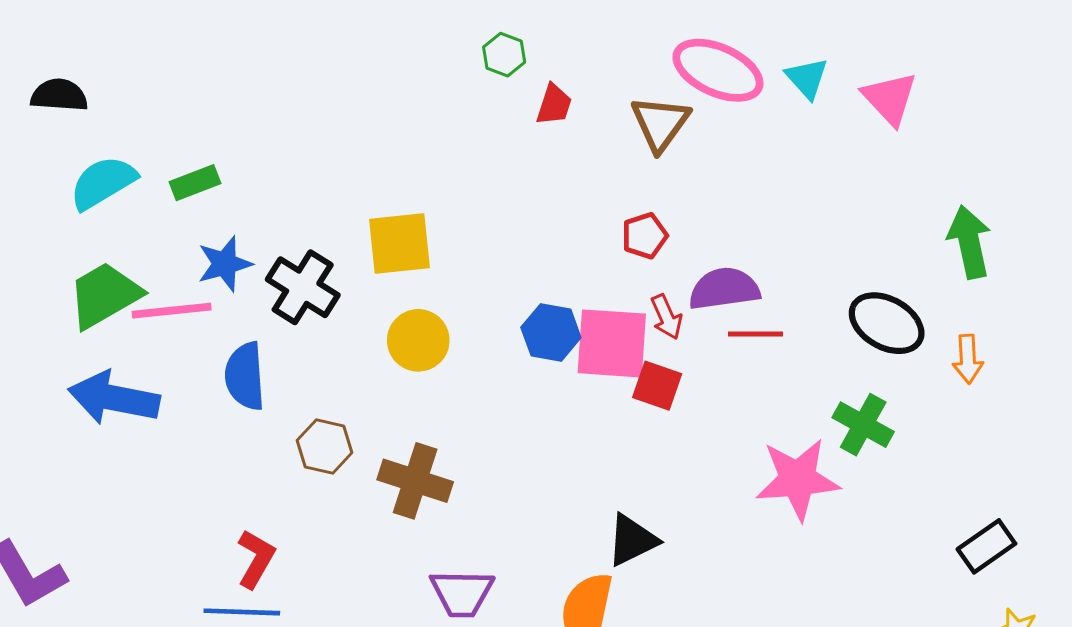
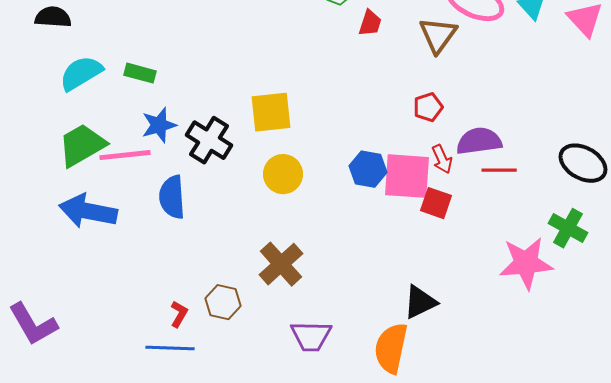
green rectangle: (195, 183) -> (140, 73), turned 36
brown hexagon: (325, 446) -> (223, 302), moved
brown cross: (415, 481) -> (281, 264), turned 30
red L-shape: (256, 559) -> (179, 314), size x0.7

